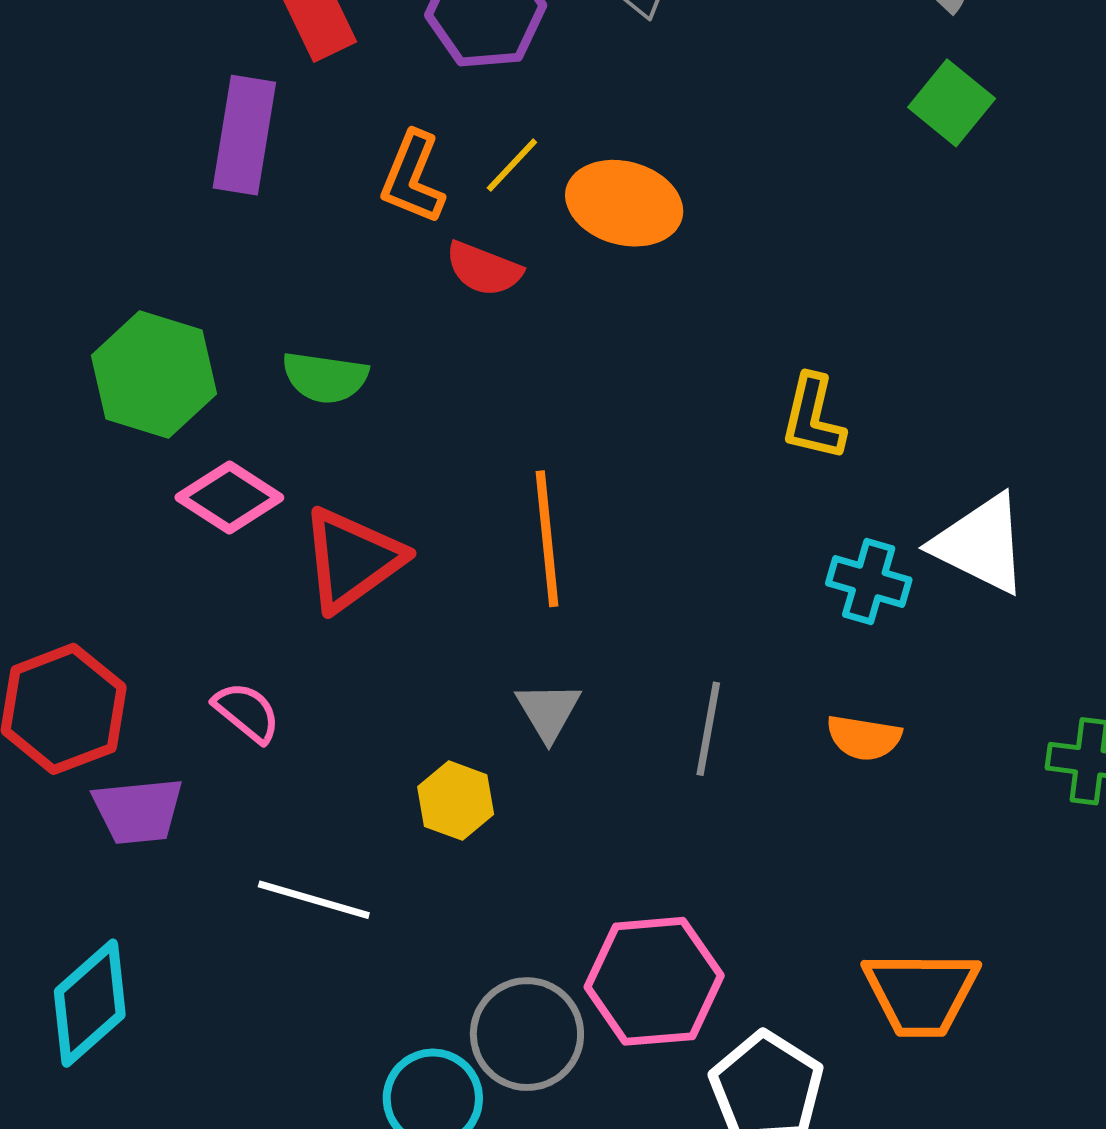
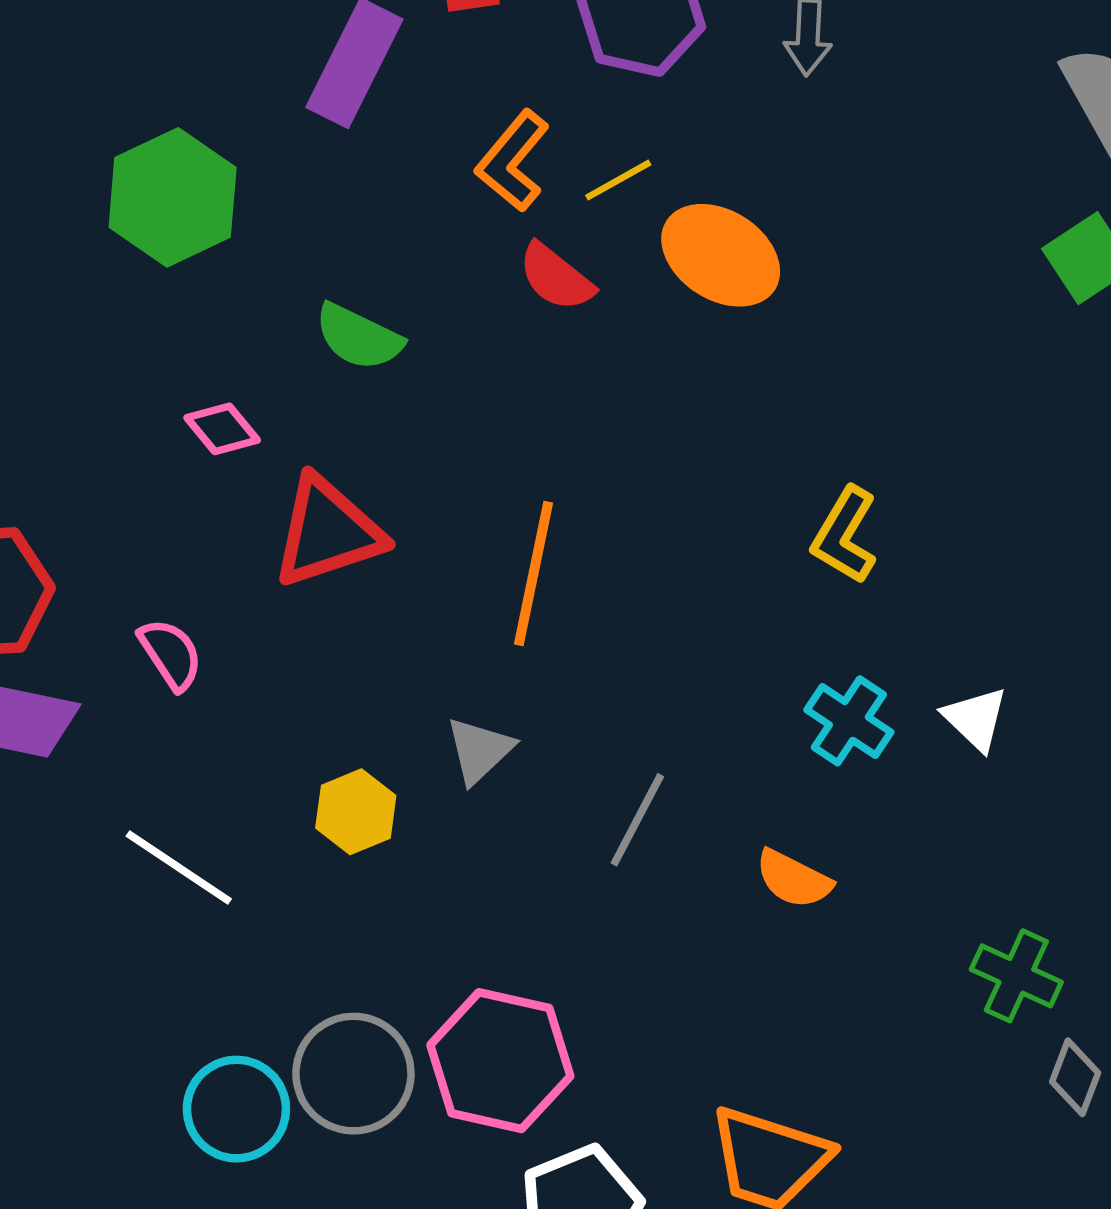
green hexagon: (154, 375) -> (173, 197), moved
pink diamond: (229, 497) -> (222, 429), size x0.7
white triangle: (981, 544) -> (975, 719), size x0.6

